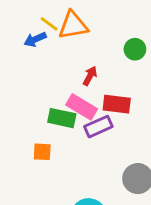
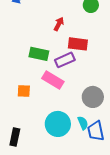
pink rectangle: (82, 107) -> (53, 80), moved
orange square: (42, 152) -> (24, 91), moved

